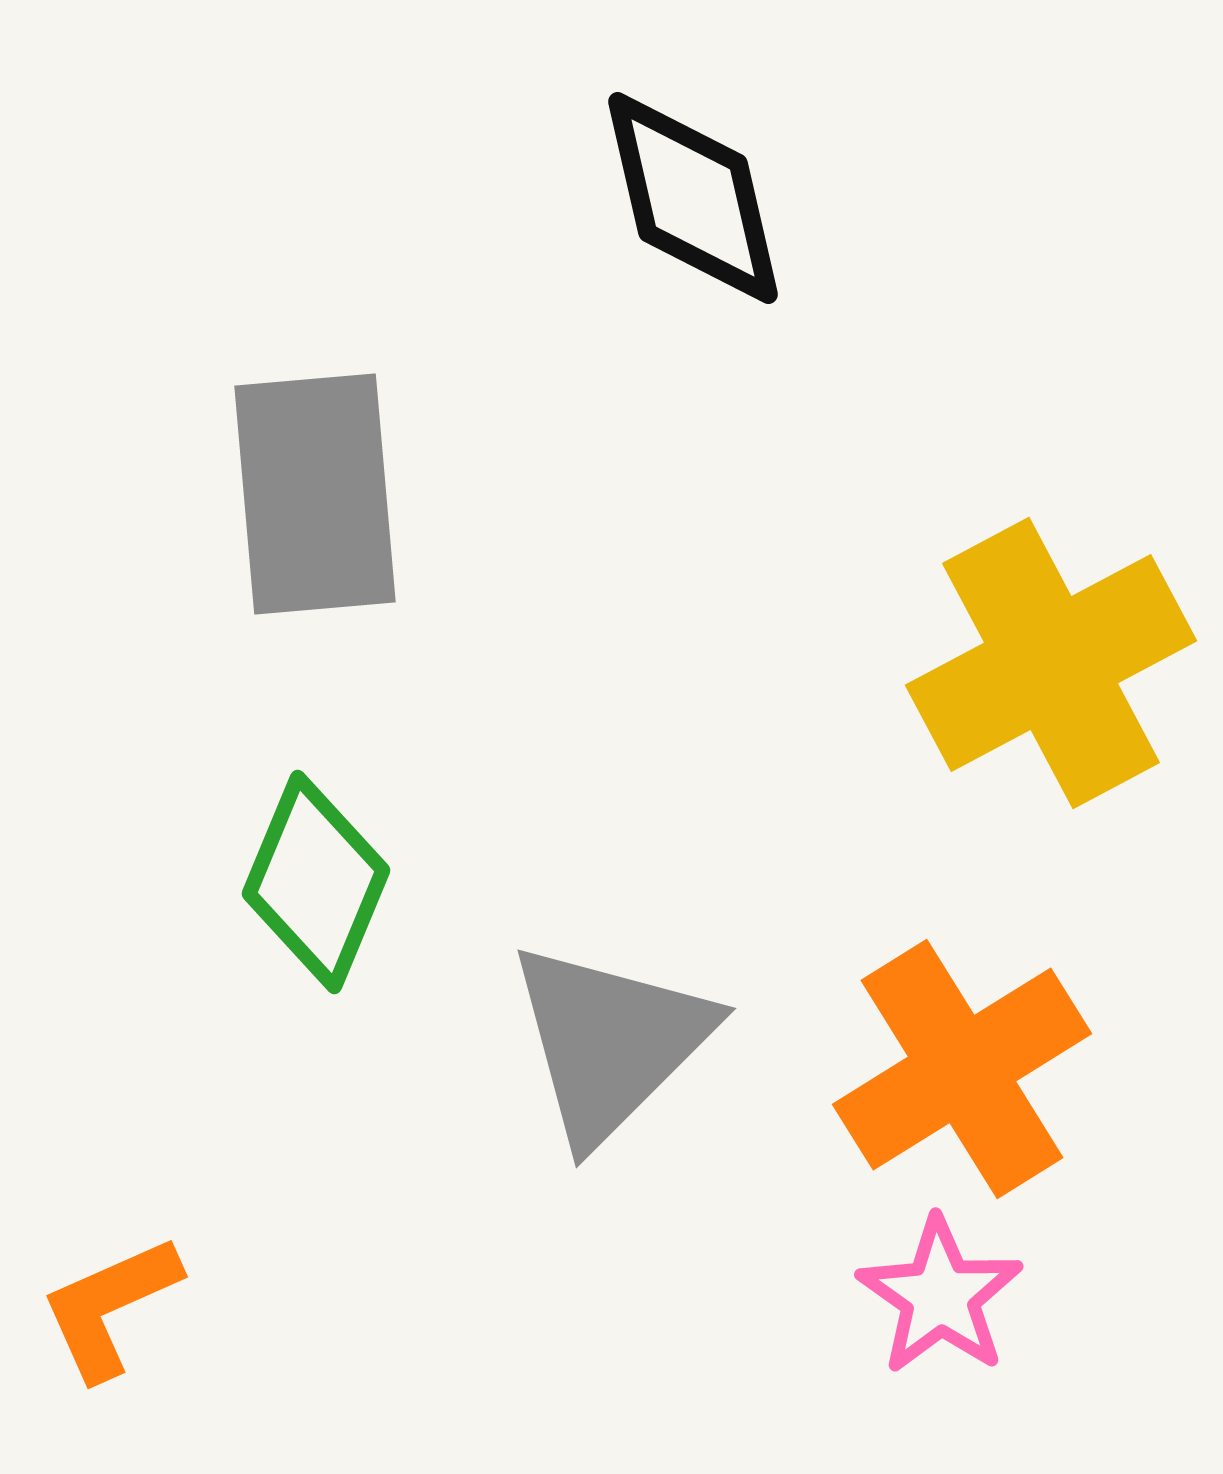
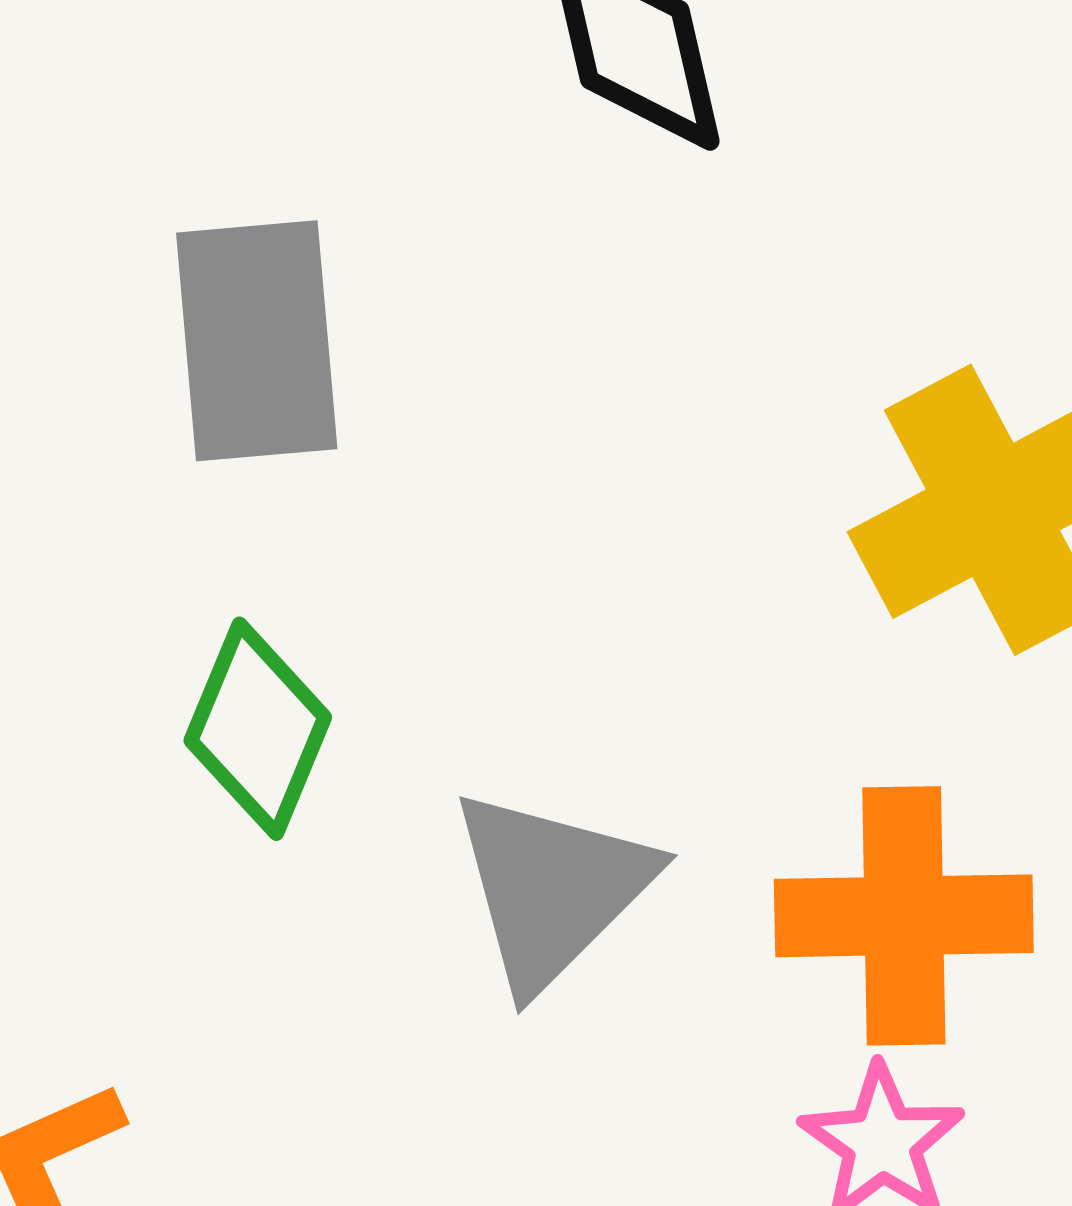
orange cross: (962, 1069) -> (904, 916), turned 31

